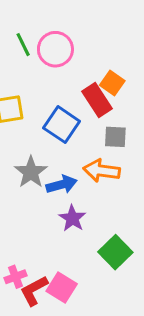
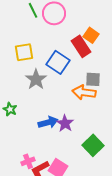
gray square: (115, 137) -> (93, 79), moved
gray star: (31, 172) -> (36, 79), moved
blue arrow: (62, 184) -> (48, 122), moved

